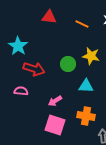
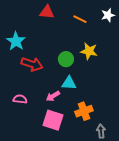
cyan triangle: (86, 86) -> (69, 83), moved
pink semicircle: (21, 91) -> (20, 99), moved
orange cross: (86, 116) -> (84, 111), turned -30

